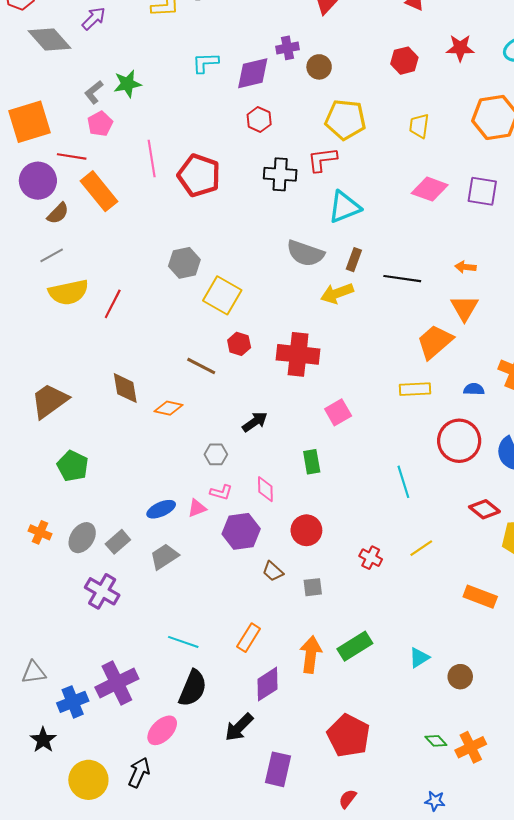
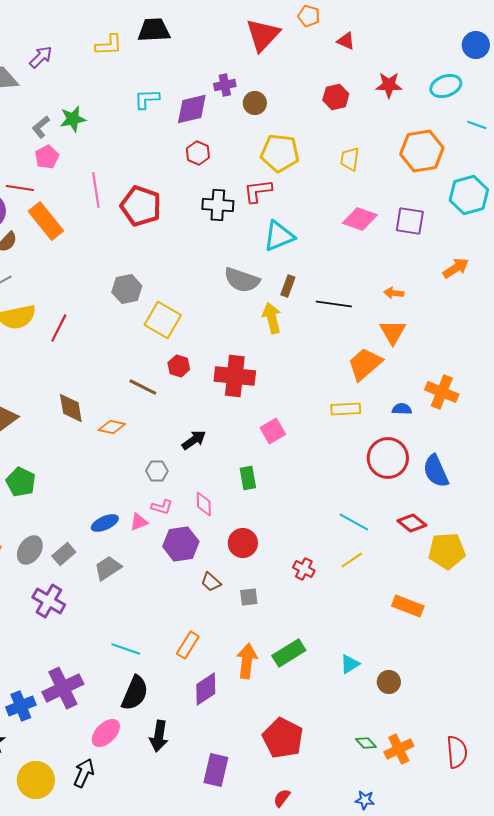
yellow arrow: (337, 293) -> (272, 318), turned 96
cyan line: (403, 482) -> (354, 522), moved, turned -44
black arrow: (239, 727) -> (159, 736), moved, turned -36

